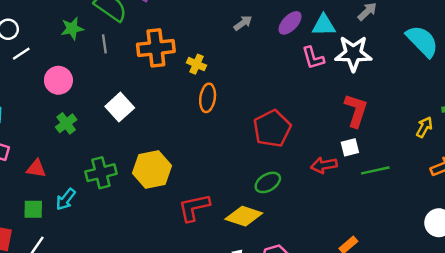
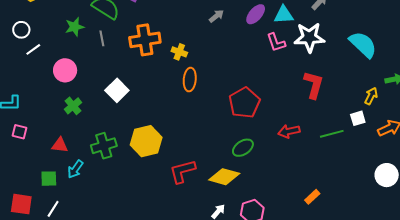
cyan semicircle: (422, 41) -> (363, 44), moved
white square: (350, 147) -> (358, 118), moved
red triangle: (36, 169) -> (60, 145), moved

